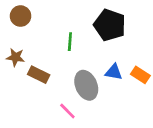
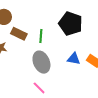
brown rectangle: (39, 75) -> (19, 34), moved
gray ellipse: (86, 85) -> (41, 62), moved

